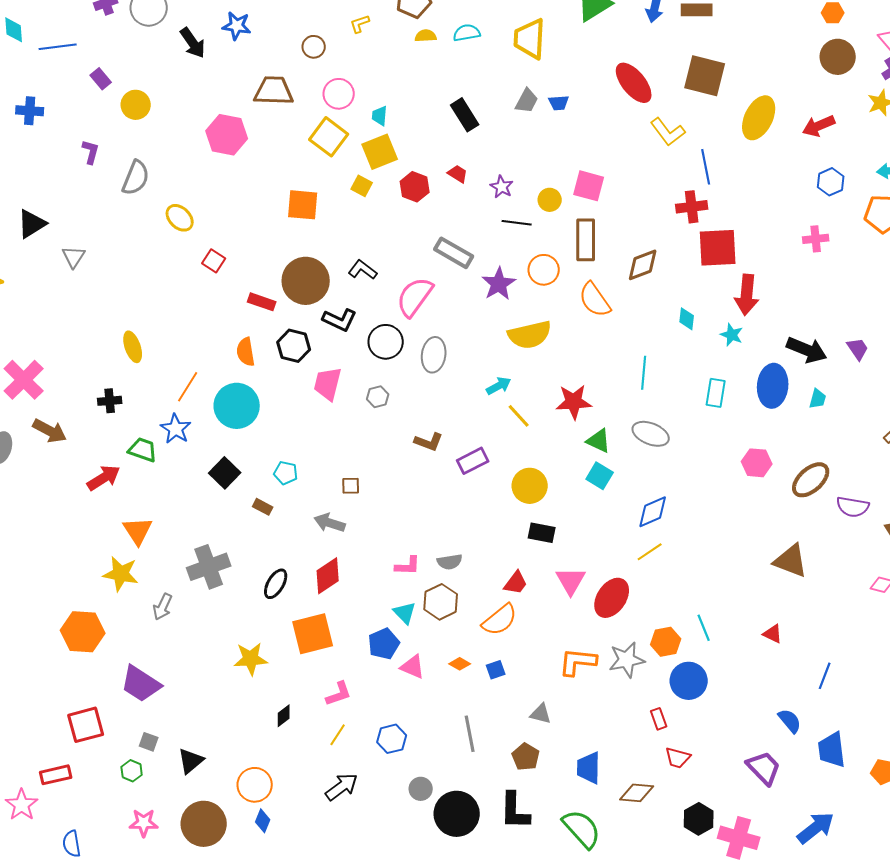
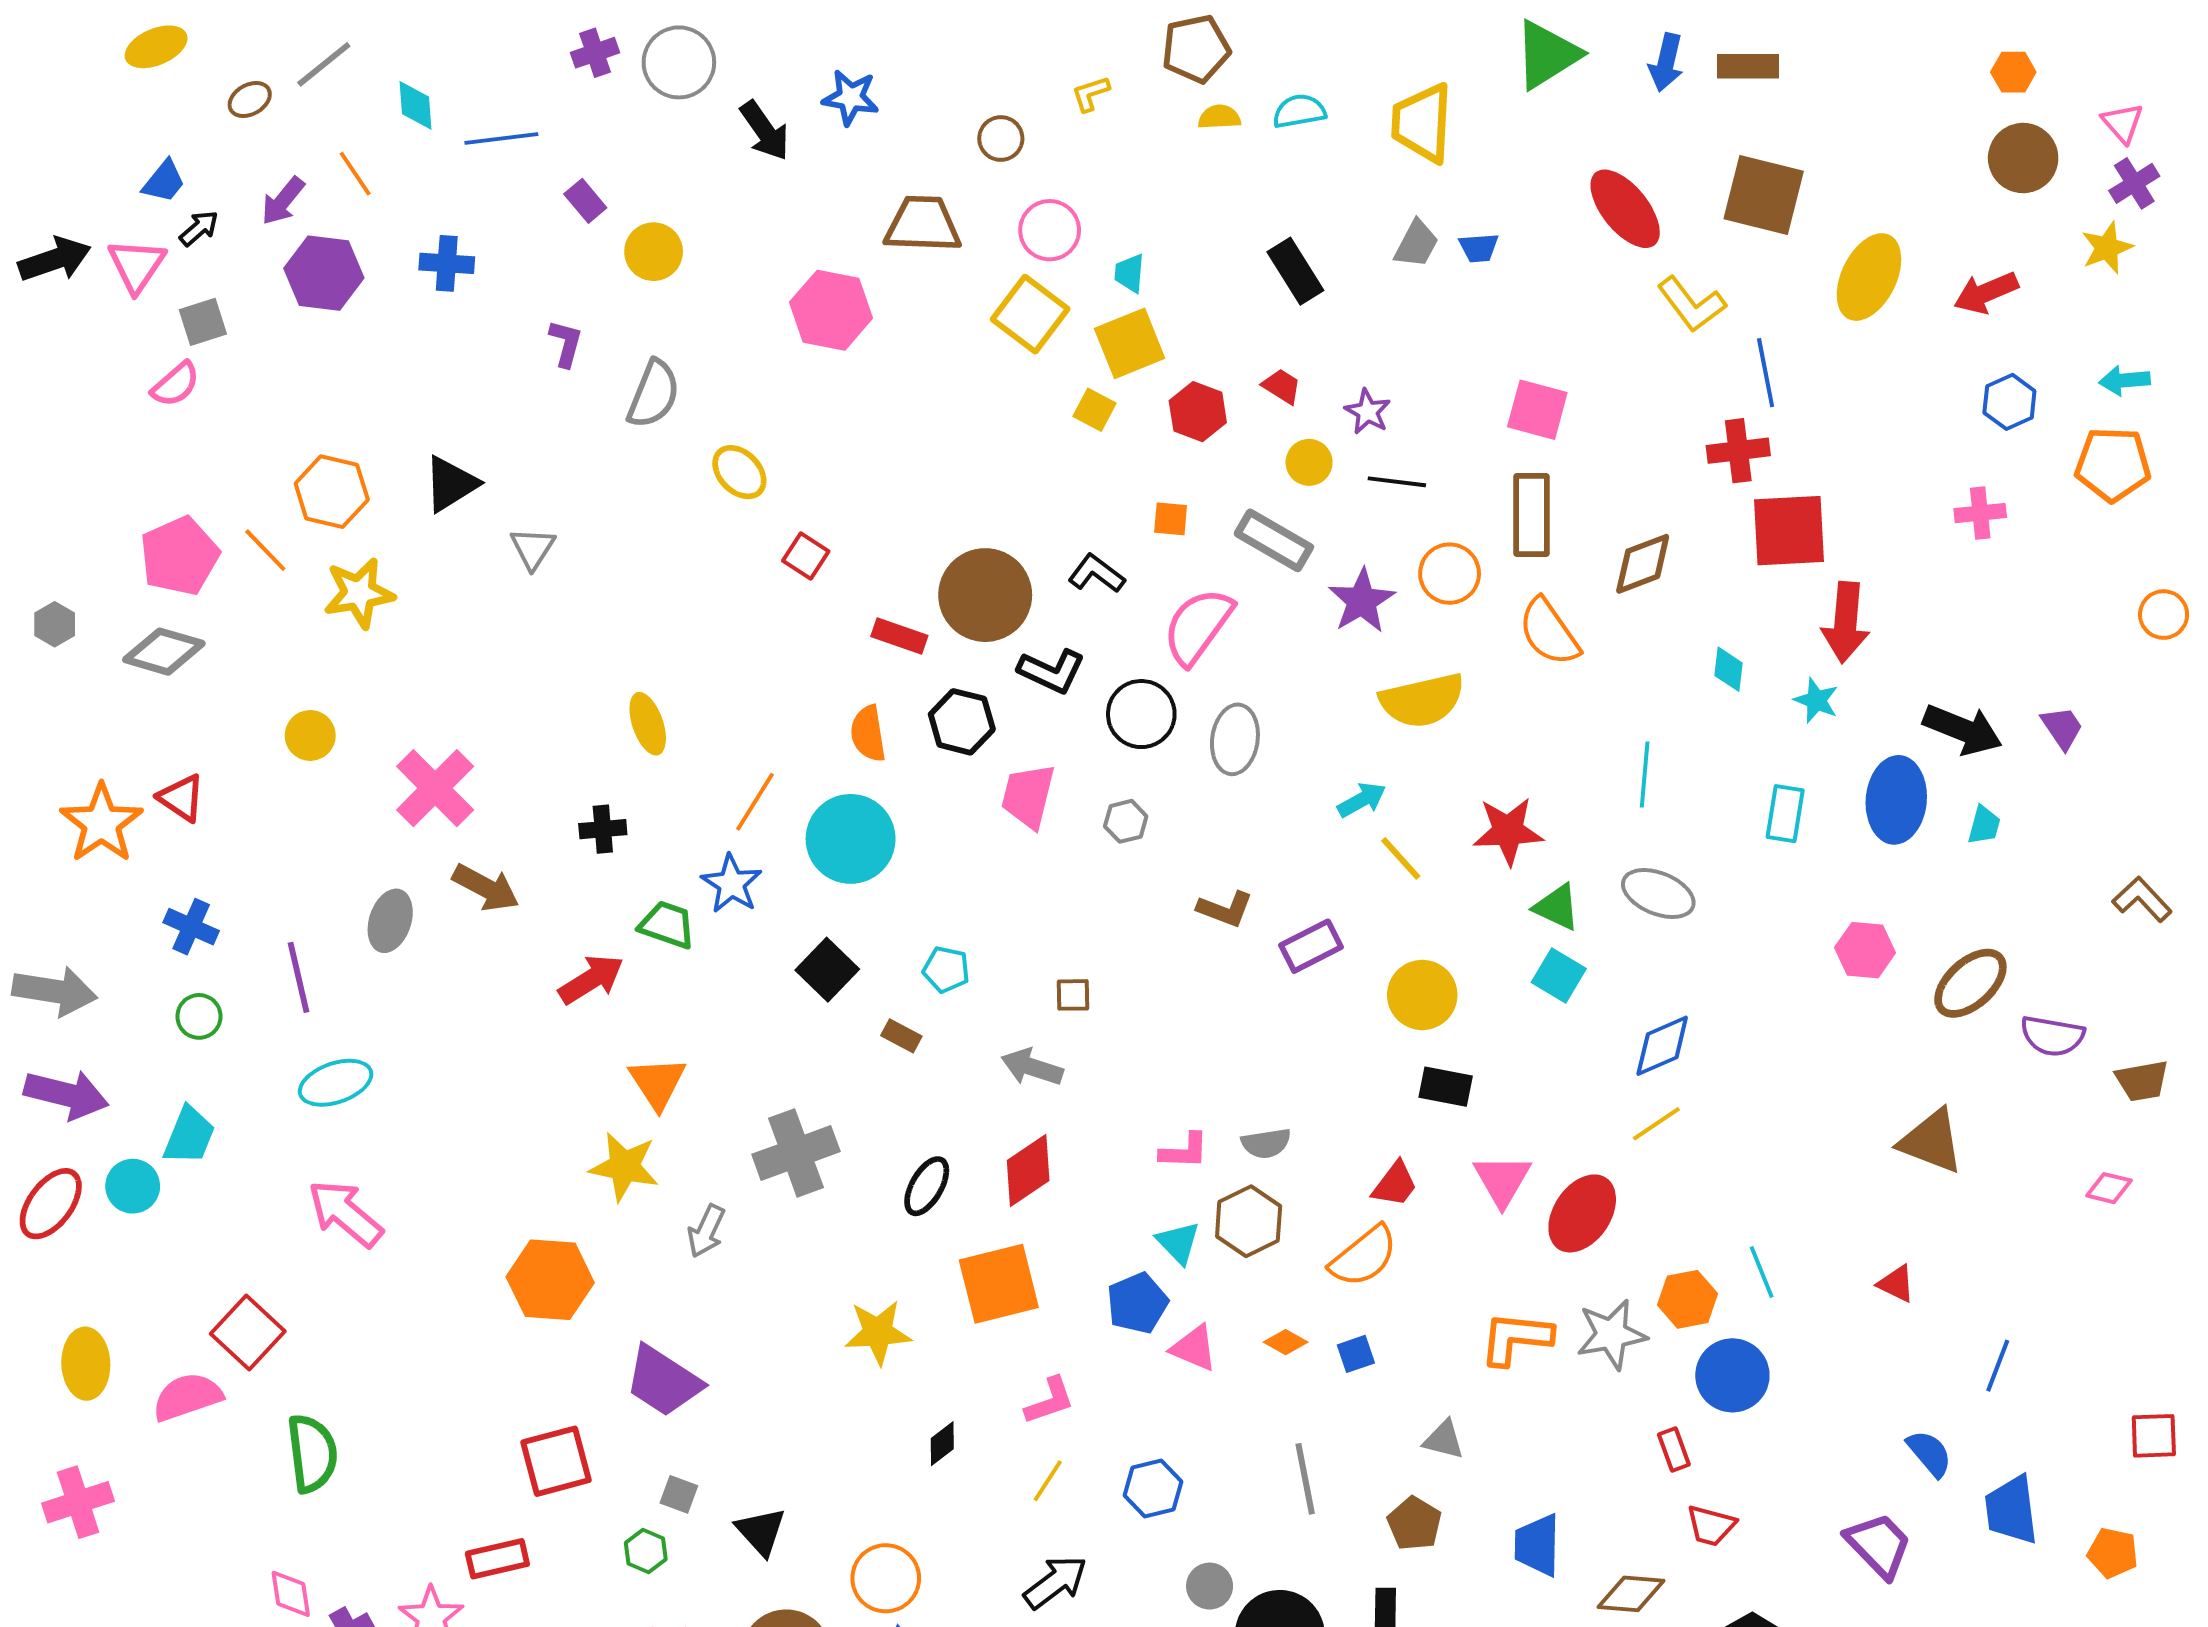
yellow circle: (550, 200) -> (1309, 462), moved
orange square: (303, 205) -> (1171, 519), moved, size x0.6
black triangle: (191, 761) -> (761, 1531), turned -32

